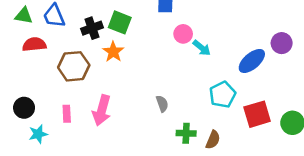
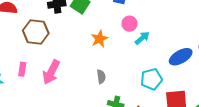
cyan arrow: (202, 48) -> (142, 38), turned -91
orange star: (113, 52) -> (100, 39), moved

